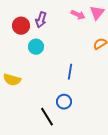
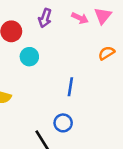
purple arrow: (41, 20) -> (45, 18), moved

